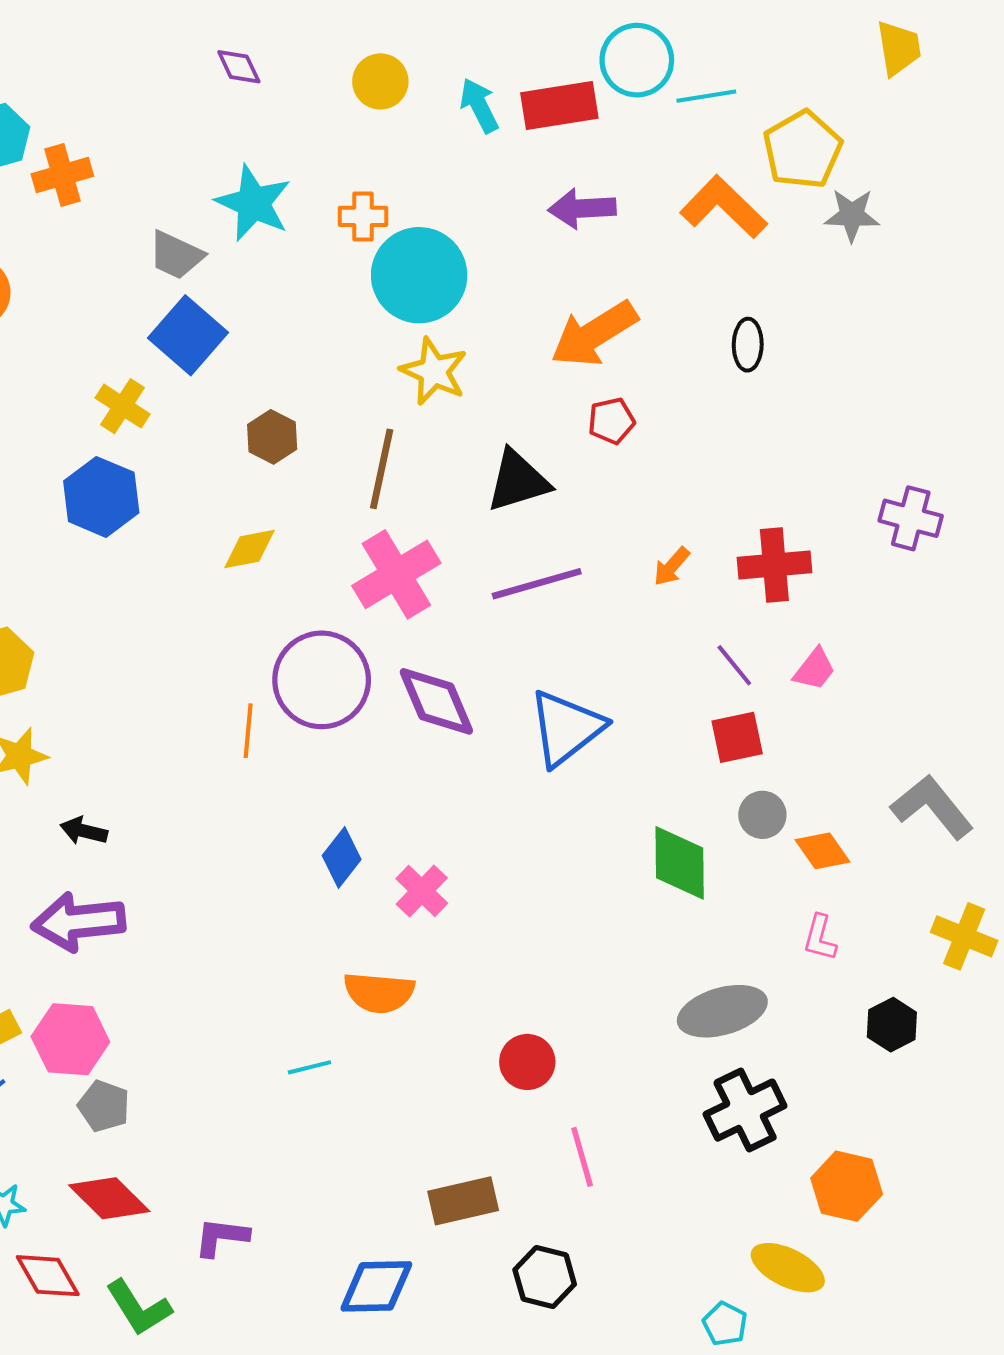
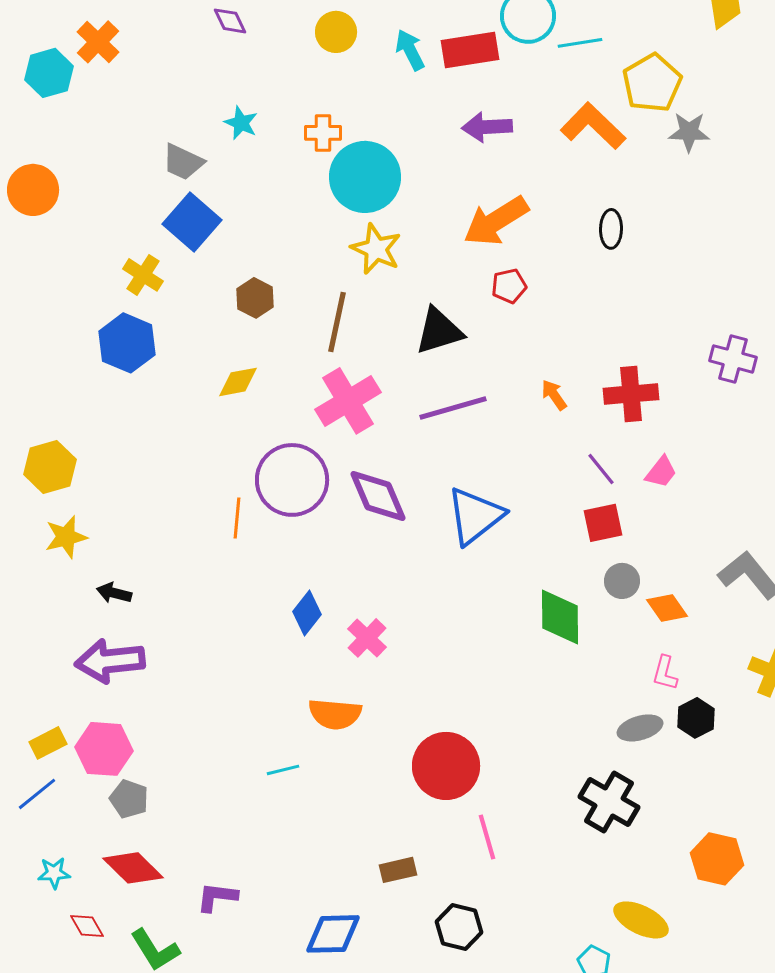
orange cross: (62, 175) -> (98, 42), moved, turned -30
cyan star: (253, 203) -> (241, 123), size x0.6
orange arrow: (672, 566) -> (554, 395), turned 104
gray ellipse: (722, 1011) -> (640, 728), moved, size x0.7
black hexagon: (892, 1025) -> (696, 718), moved
red circle: (527, 1062) -> (446, 766), size x1.6
black cross: (745, 1110) -> (609, 802), turned -34
orange hexagon: (847, 1186) -> (717, 859), moved
brown rectangle: (463, 1201) -> (398, 870), size x0.7
red diamond: (48, 1276) -> (87, 926), size x0.7

